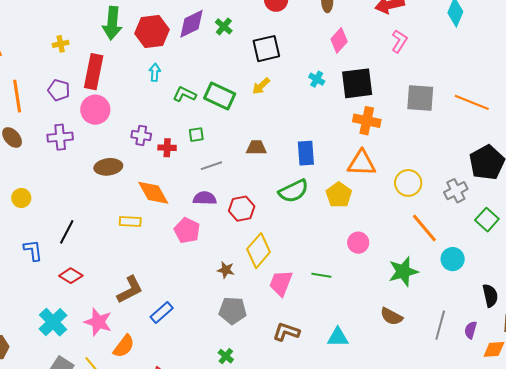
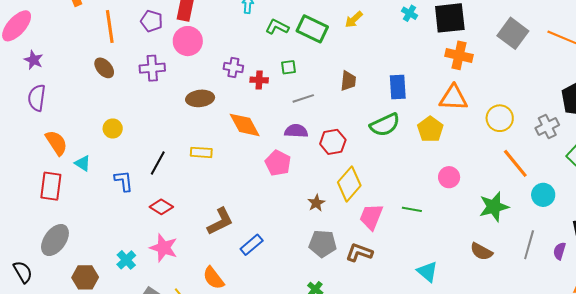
gray square: (420, 98) -> (513, 33), turned 32
brown trapezoid: (256, 147) -> (348, 81), turned 95
yellow rectangle: (130, 221) -> (201, 152), moved
brown star: (226, 270) -> (316, 203), turned 30
cyan cross: (53, 322) -> (126, 260), moved, size x0.7
pink star: (98, 322) -> (164, 248), moved
gray line: (440, 325) -> (529, 245), moved
purple semicircle: (471, 330) -> (559, 251), moved
brown L-shape: (286, 332) -> (359, 253), moved
cyan triangle: (338, 337) -> (427, 272), turned 40
orange semicircle: (124, 346) -> (213, 278), turned 105

